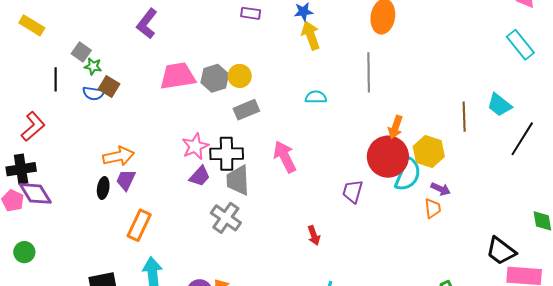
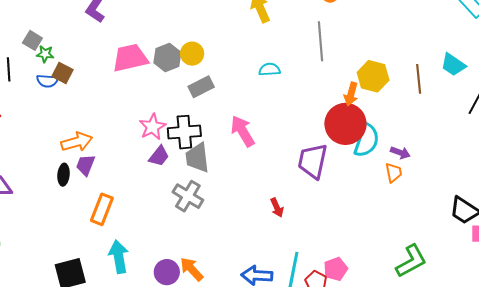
yellow hexagon: (429, 151) -> (373, 76), moved
purple trapezoid: (353, 191) -> (313, 161), size x1.5

